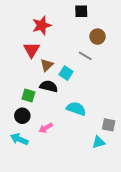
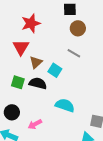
brown circle: (97, 37) -> (78, 28), moved
green square: (28, 95) -> (18, 82), moved

